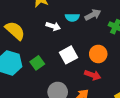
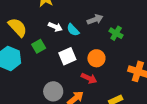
cyan semicircle: (72, 17) -> (73, 30), moved, turned 40
green square: (37, 63) -> (39, 46), moved

